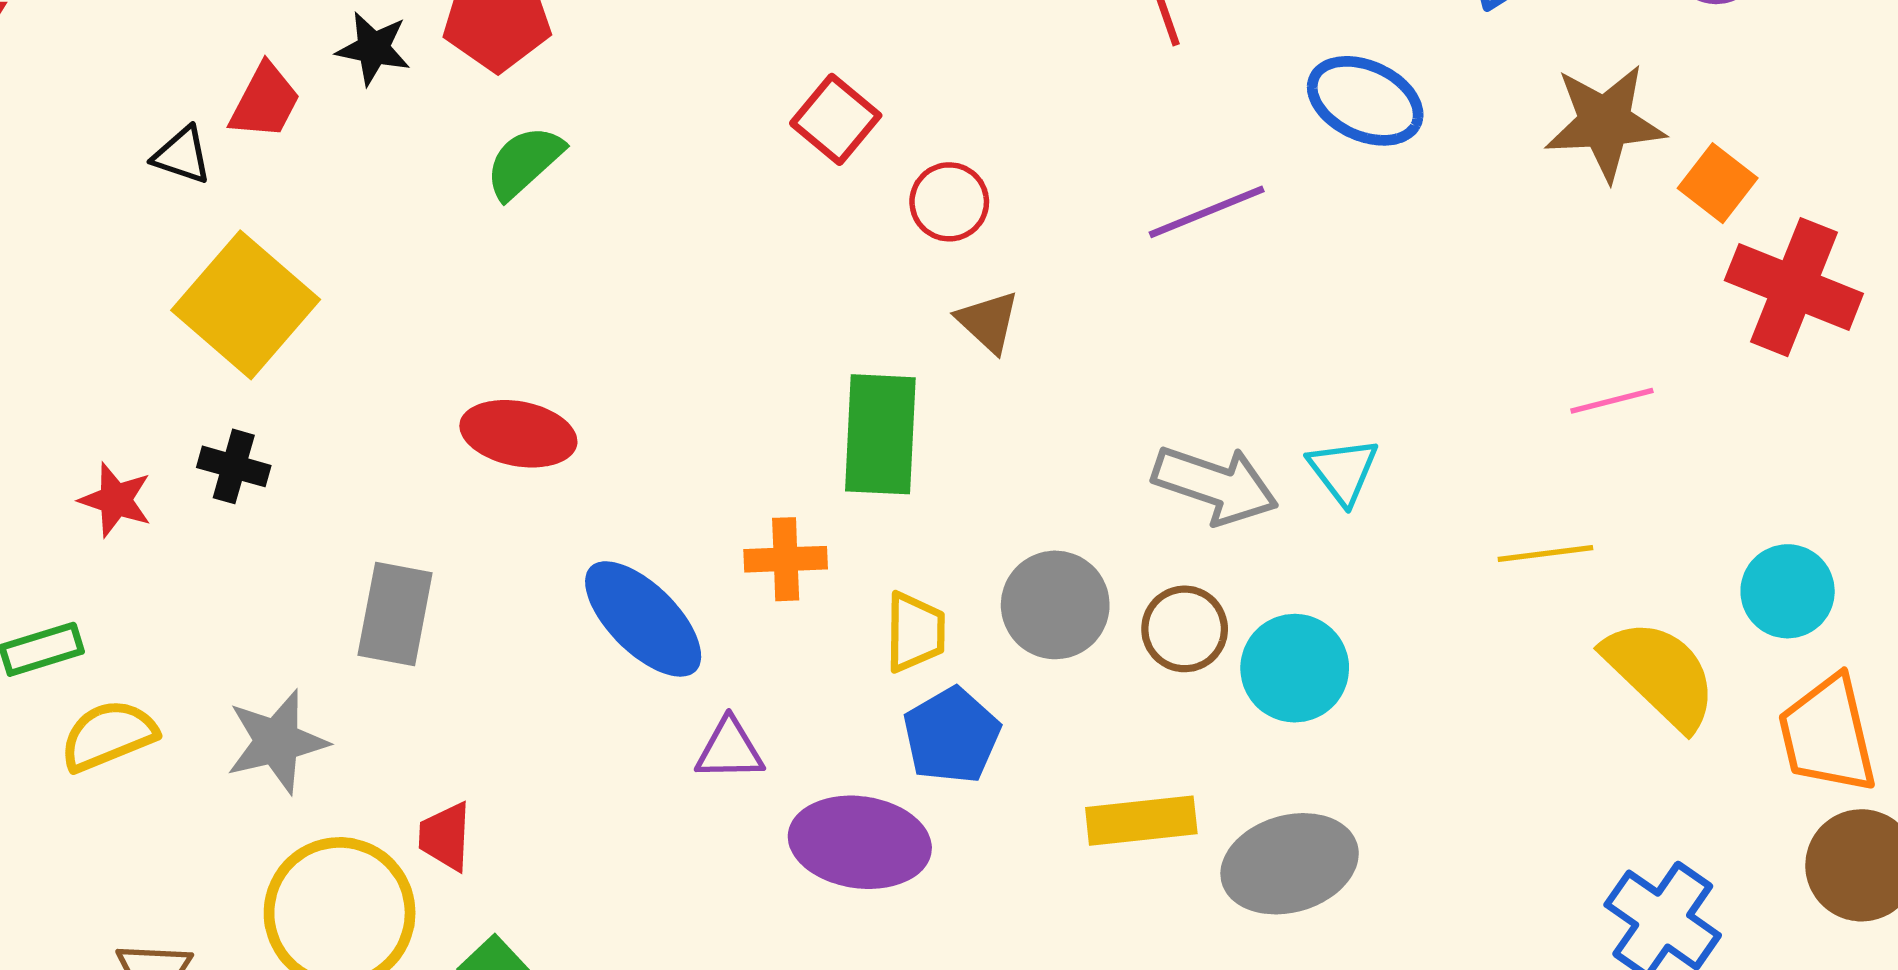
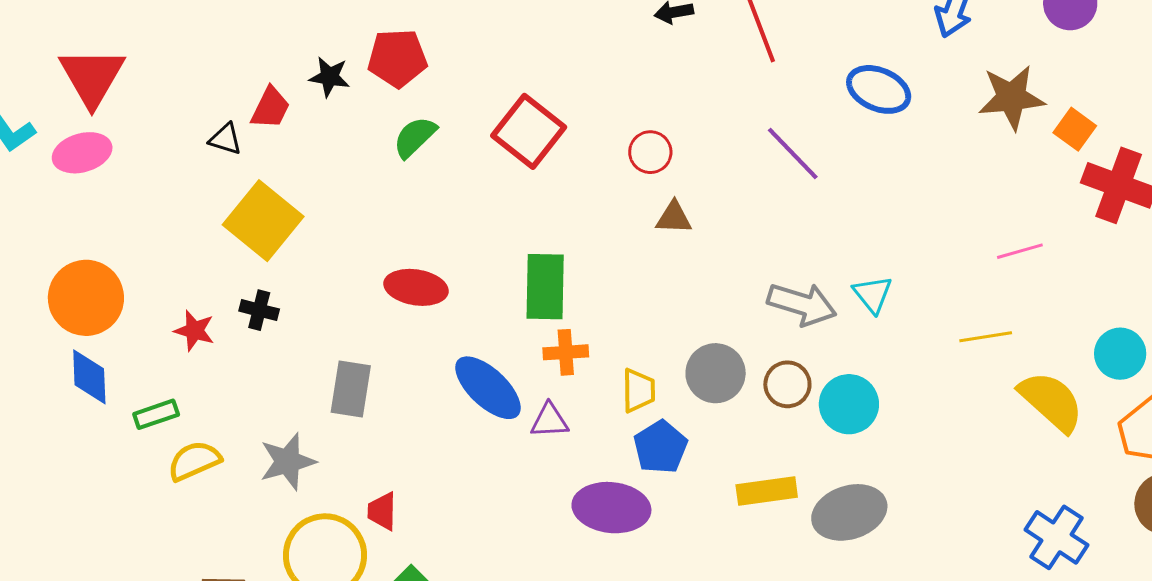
red square: (836, 119) -> (529, 131), moved, size x1.5
purple line: (1207, 212) -> (793, 153), turned 70
brown triangle: (988, 322) -> (674, 218), turned -39
green rectangle: (880, 434) -> (545, 287), moved
purple triangle: (730, 750) -> (549, 421), moved

